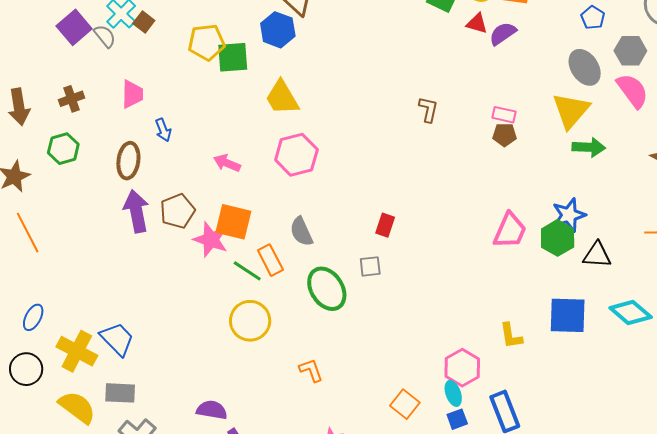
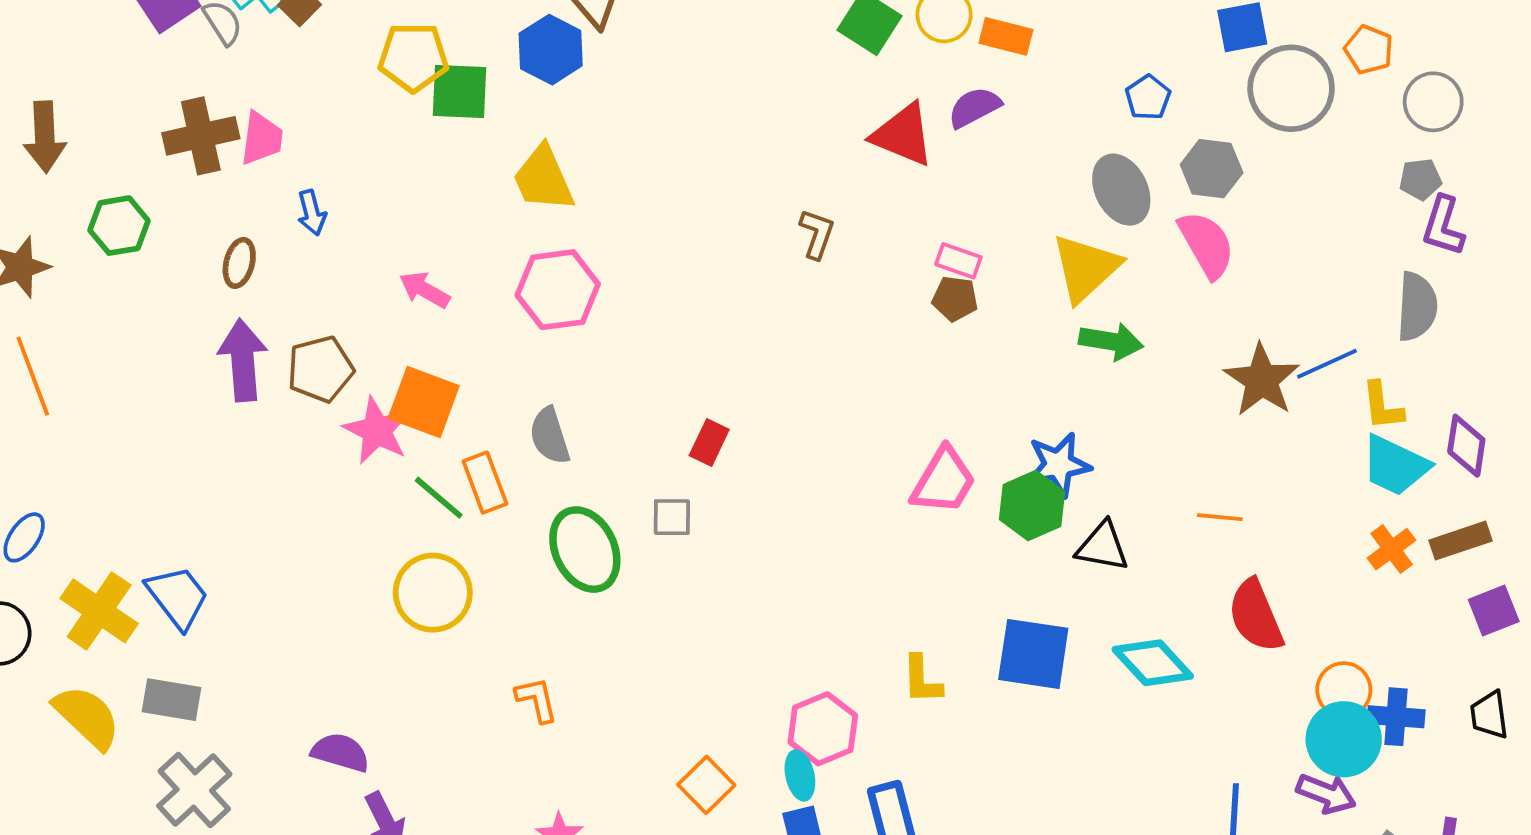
red triangle: (477, 23) -> (903, 135), moved, size x1.6
brown cross: (71, 99) -> (201, 136), moved, size x1.5
brown ellipse: (128, 161) -> (239, 263), size x0.7

